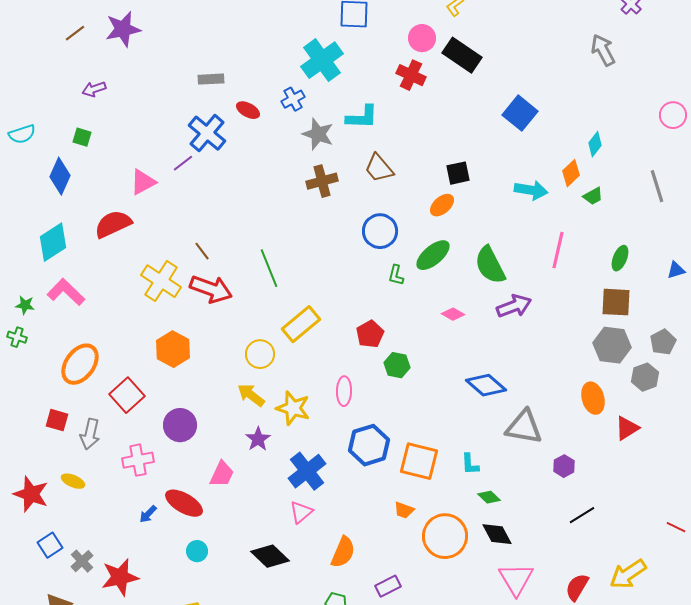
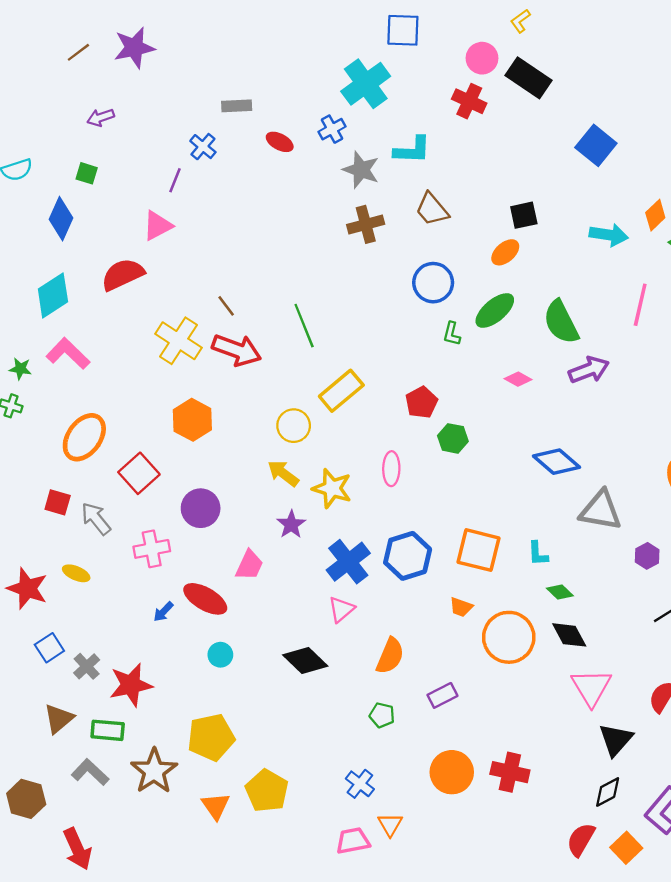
blue cross: (207, 133) -> (203, 147), moved, size x0.6
purple line: (183, 163) -> (175, 180), moved, turned -30
gray arrow: (90, 434) -> (96, 519), turned 128
blue hexagon: (369, 445) -> (408, 556), moved

